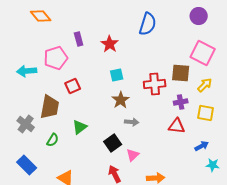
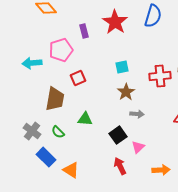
red star: (110, 44) -> (115, 22), moved, size x1.4
gray cross: (26, 124) -> (32, 131), moved
green triangle: (80, 127) -> (85, 119), turned 42
green semicircle: (53, 140) -> (58, 132), turned 104
blue rectangle: (27, 165) -> (46, 157), moved

